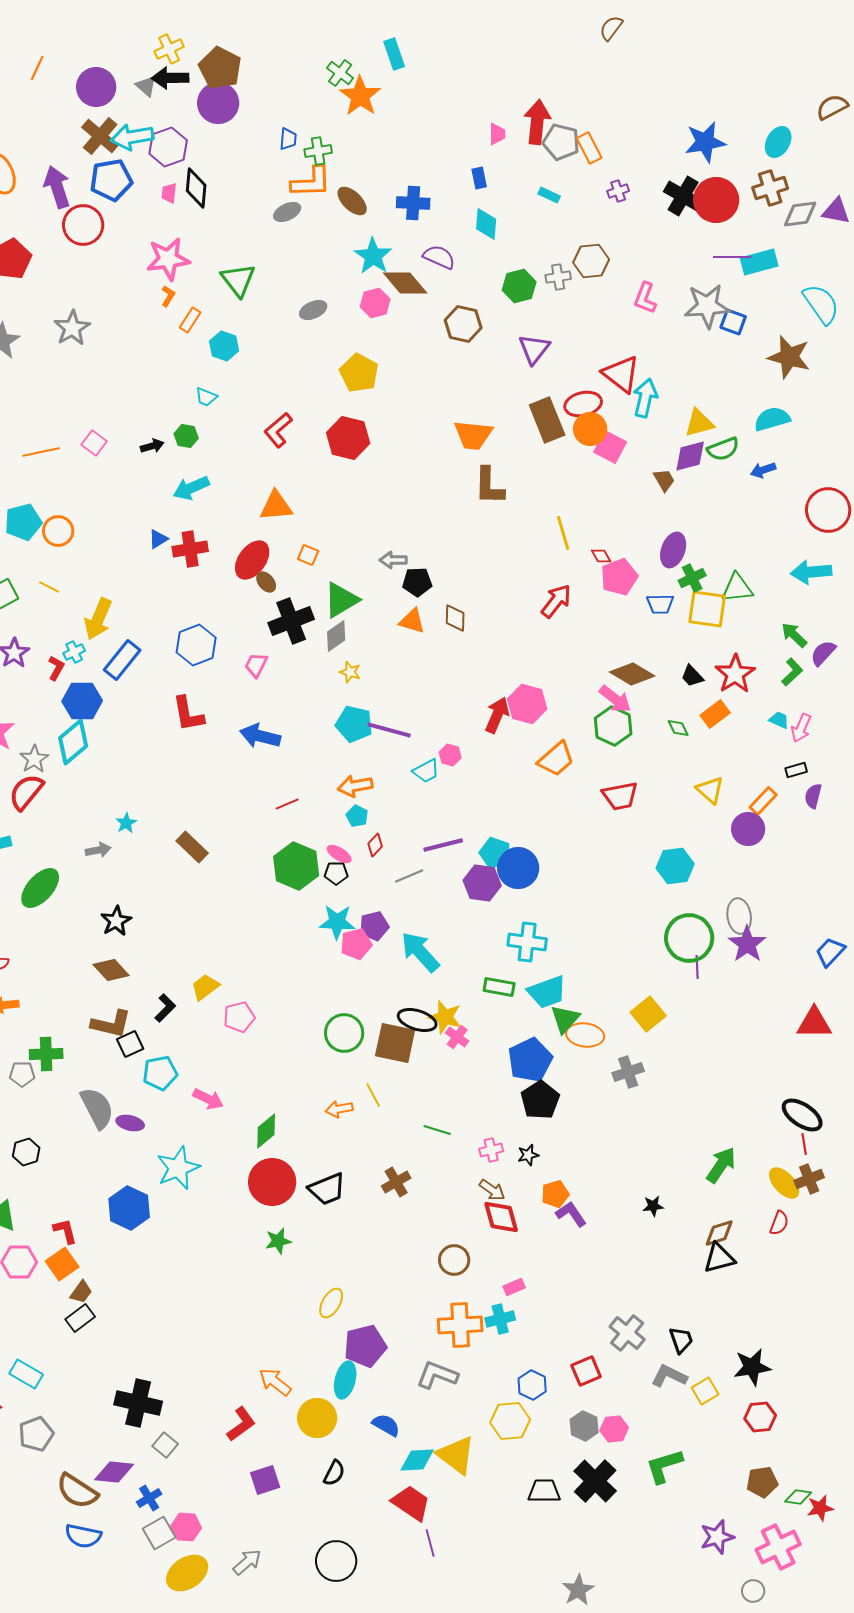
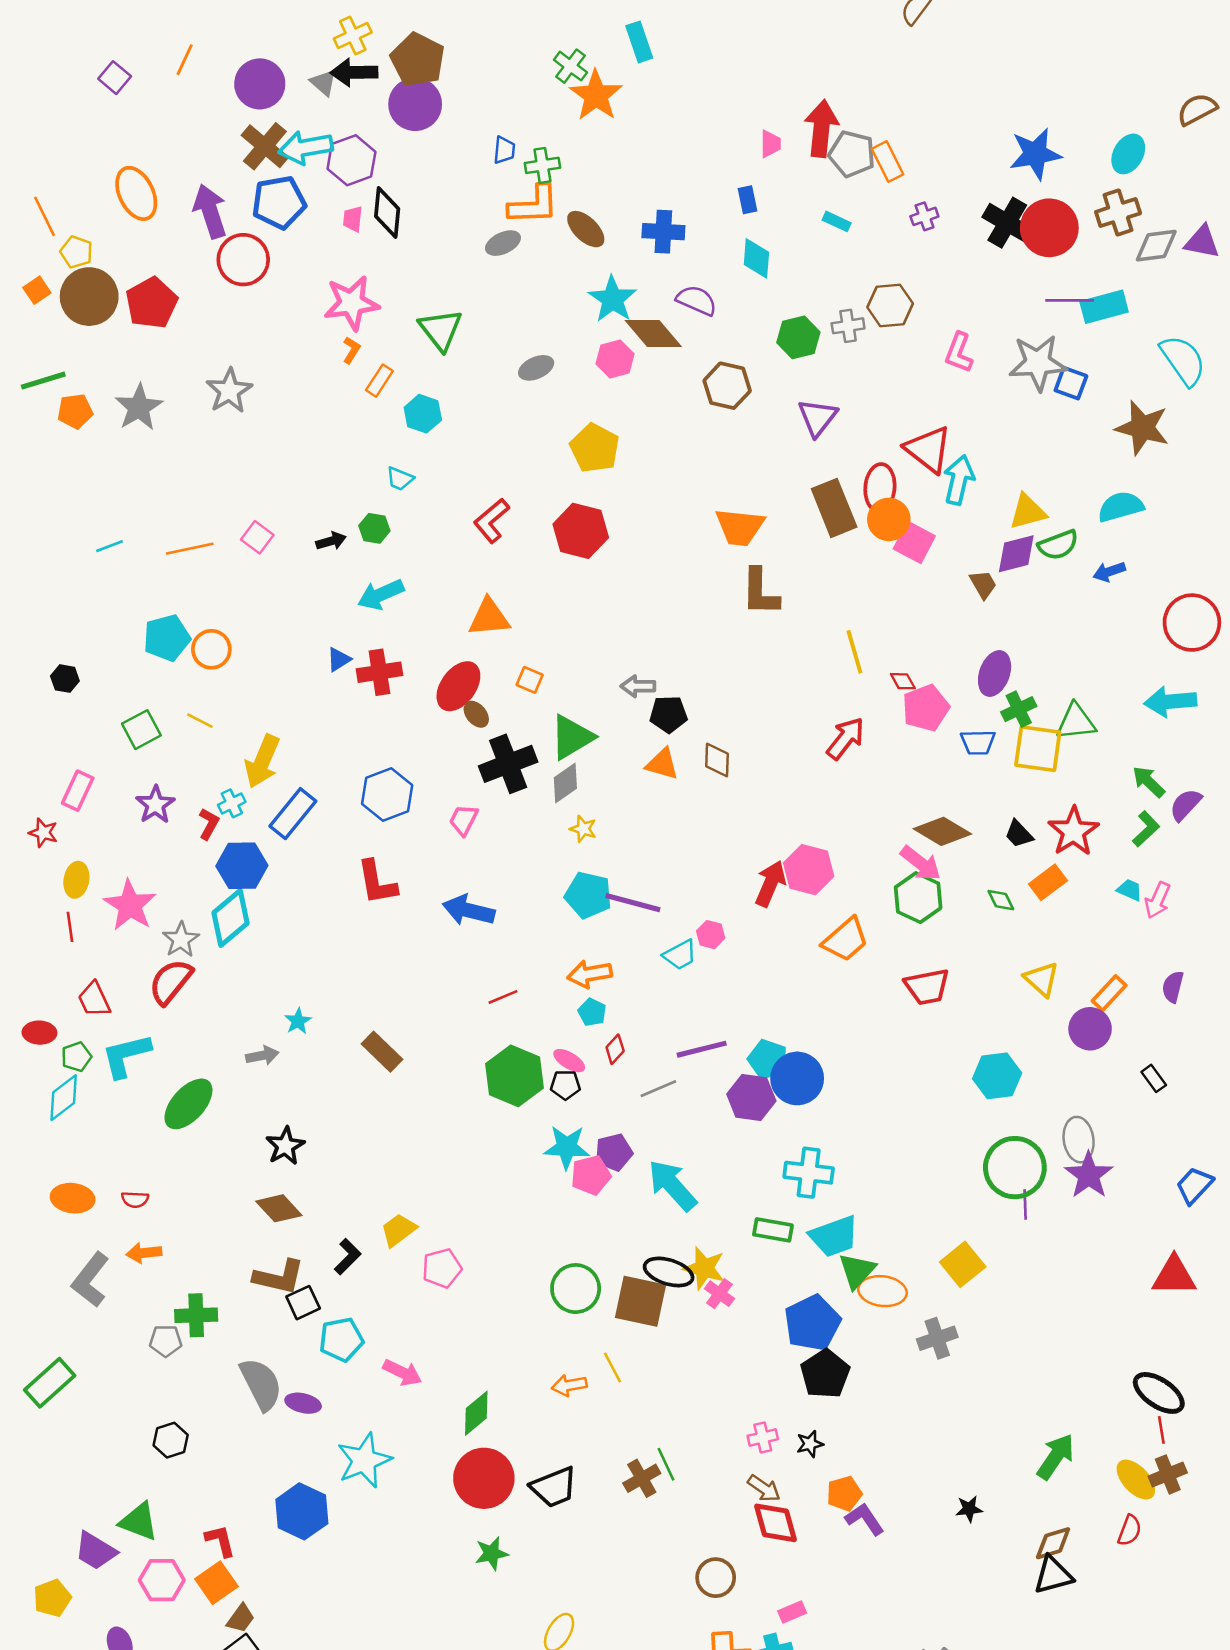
red ellipse: (583, 404) -> (880, 488), turned -72
black rectangle: (796, 770) -> (1154, 1078), moved, turned 70
green line: (437, 1130) -> (666, 1464), moved, turned 48

